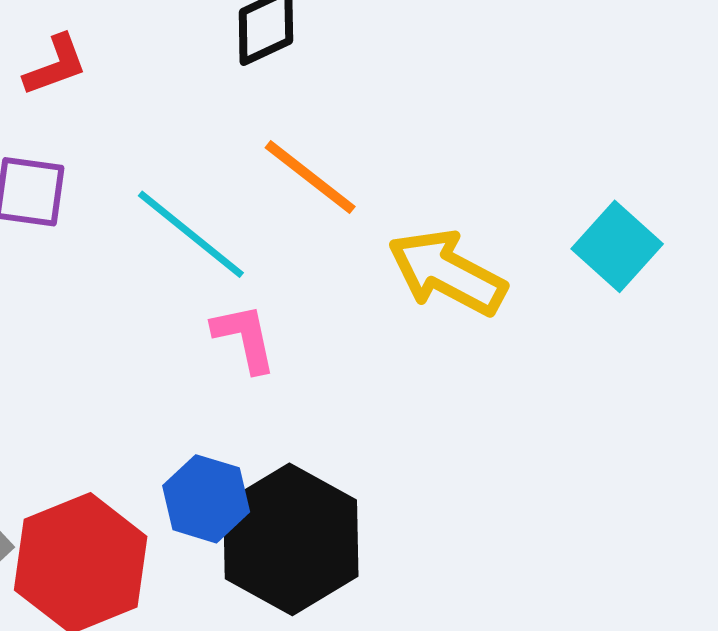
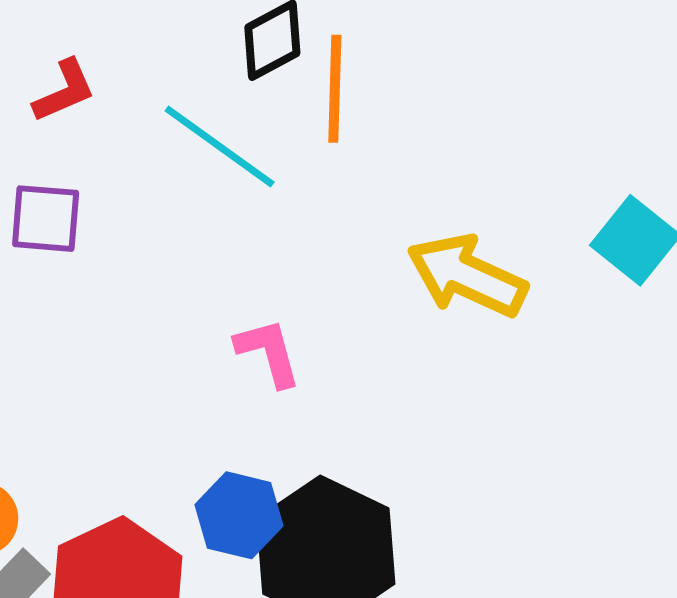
orange line: (310, 177) -> (335, 89), moved, turned 57
cyan line: (191, 234) -> (220, 147), moved

